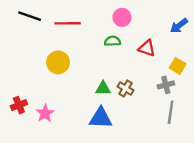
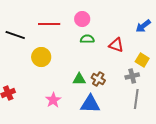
black line: (30, 16) -> (15, 35), moved
pink circle: (122, 17) -> (82, 19), moved
pink star: (45, 113) -> (53, 100), moved
blue triangle: (101, 118) -> (90, 104), moved

